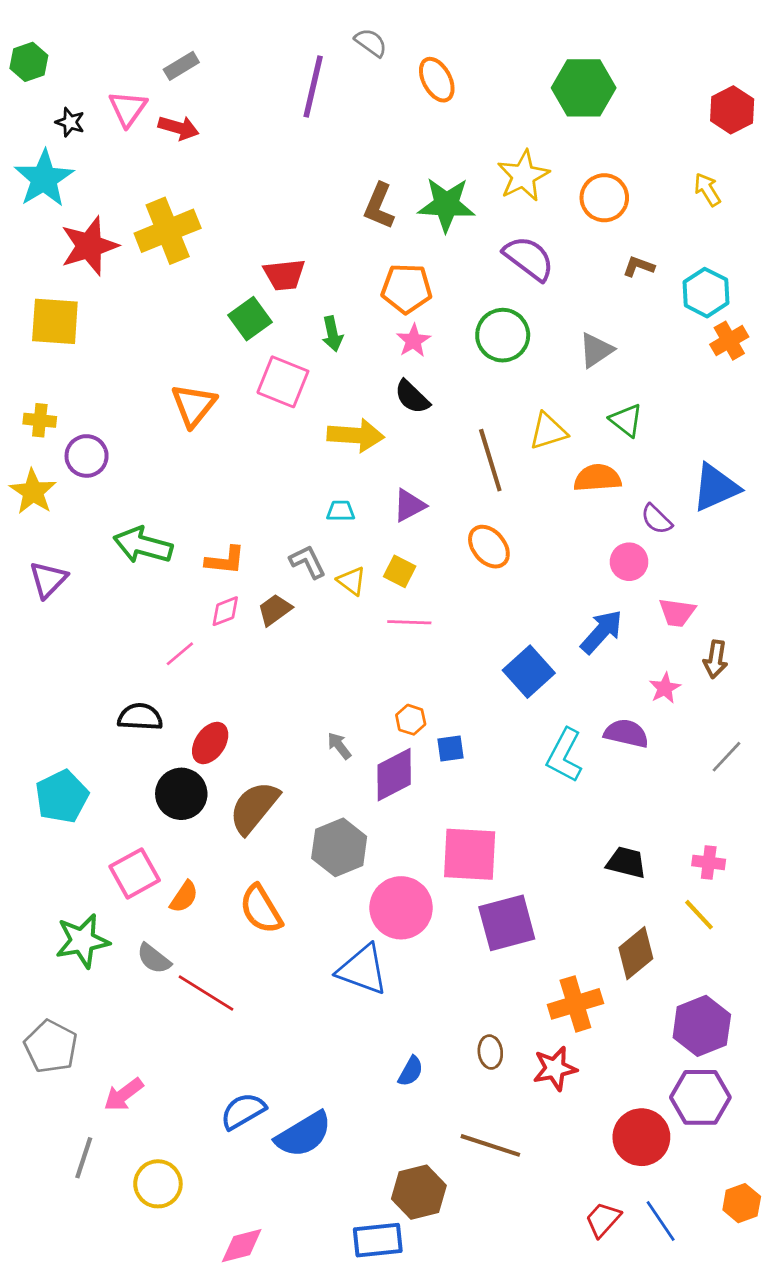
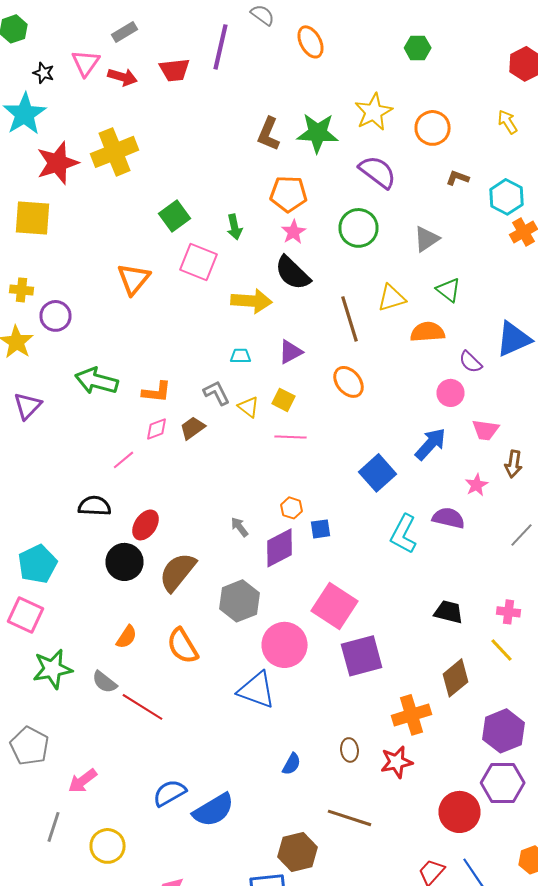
green hexagon: (584, 88) -> (418, 48), size x0.6
red trapezoid: (284, 275) -> (174, 70), moved
black semicircle: (412, 397) -> (292, 273), size x1.4
pink square: (470, 854) -> (334, 606), turned 30
pink square: (135, 873) -> (26, 615), moved, turned -36

